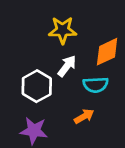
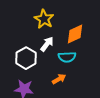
yellow star: (63, 30) -> (44, 19), turned 30

